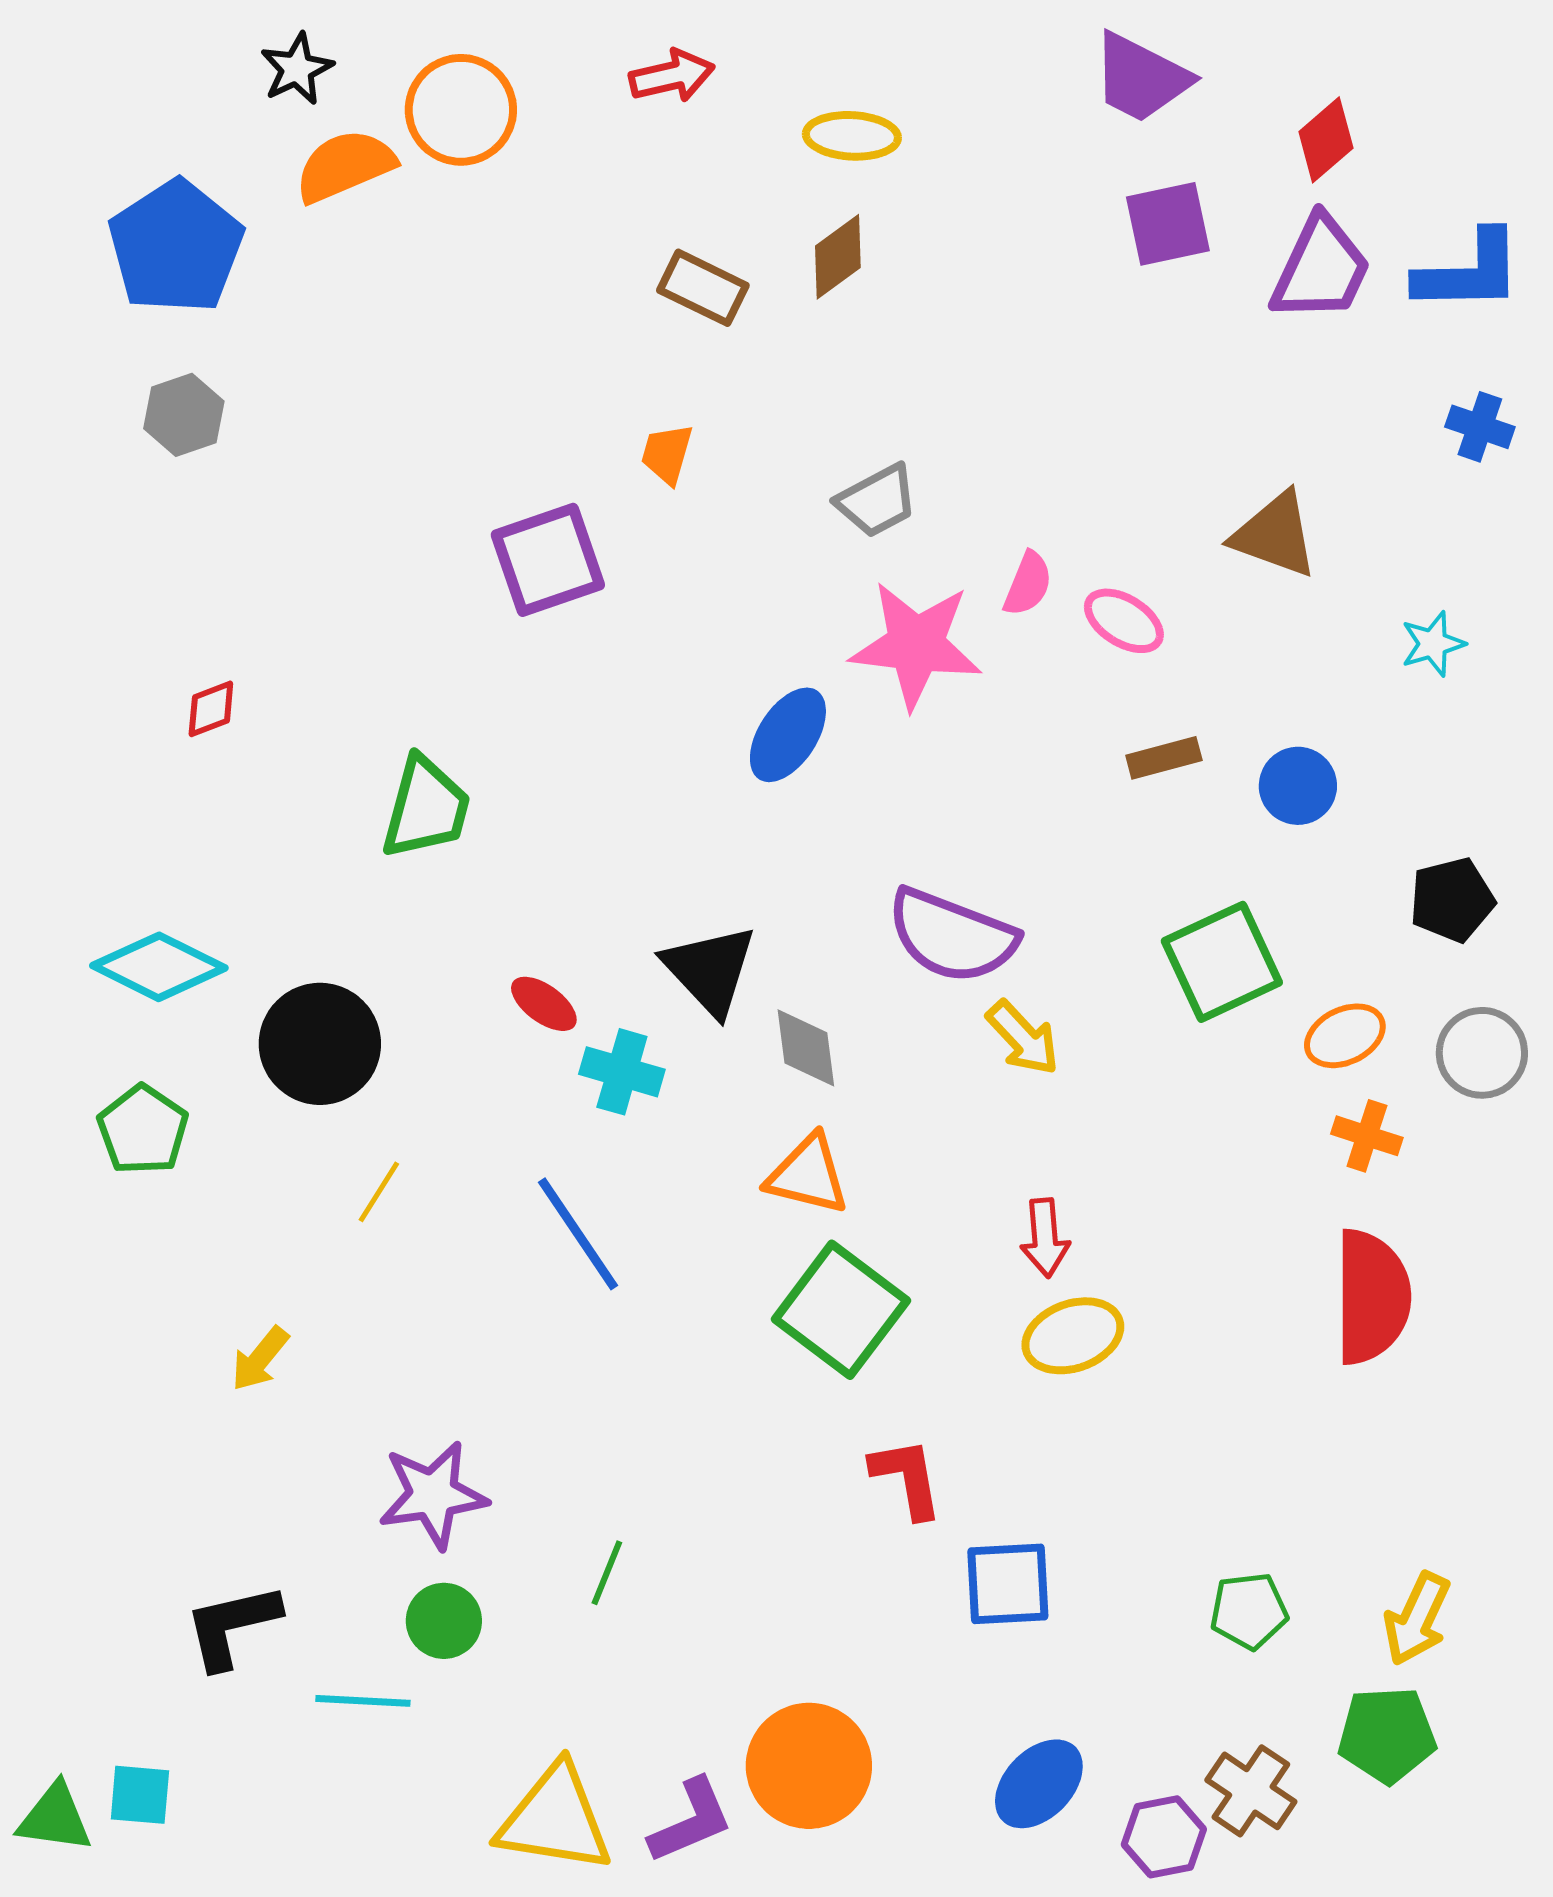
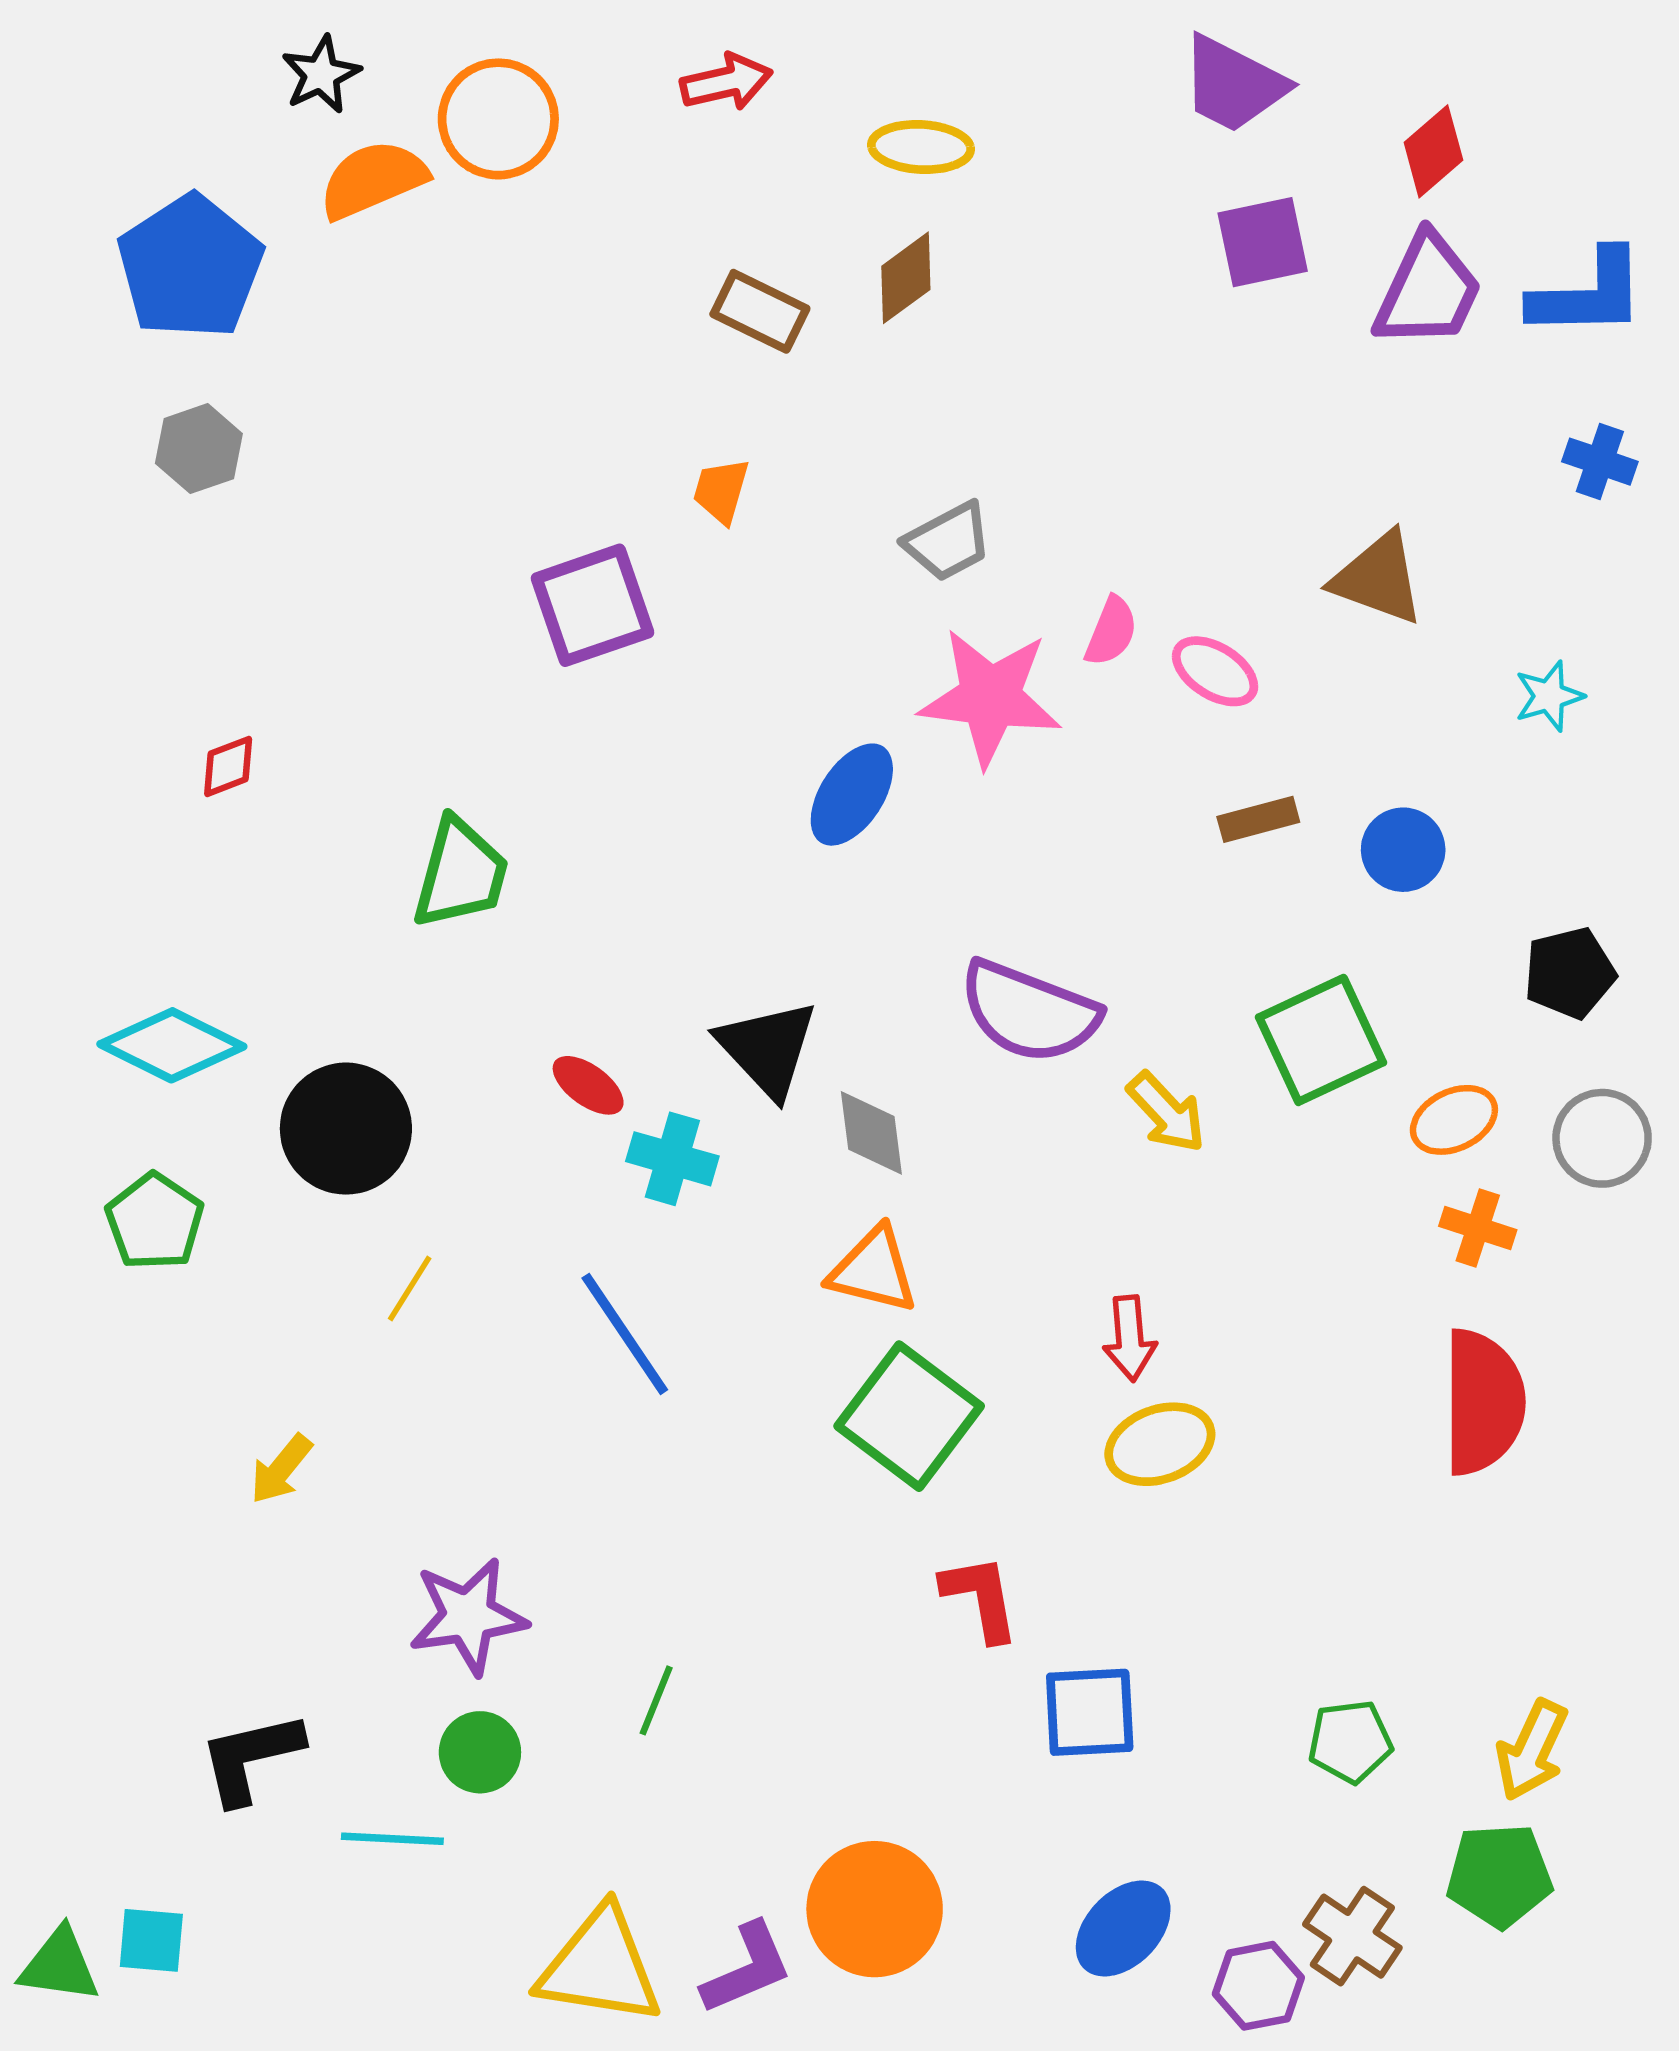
yellow arrow: (1023, 1038) -> (1166, 1112), moved

